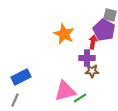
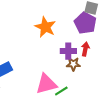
red arrow: (93, 42) -> (85, 49), moved

